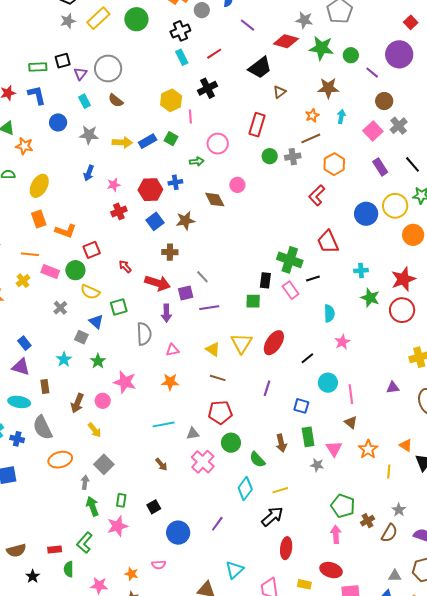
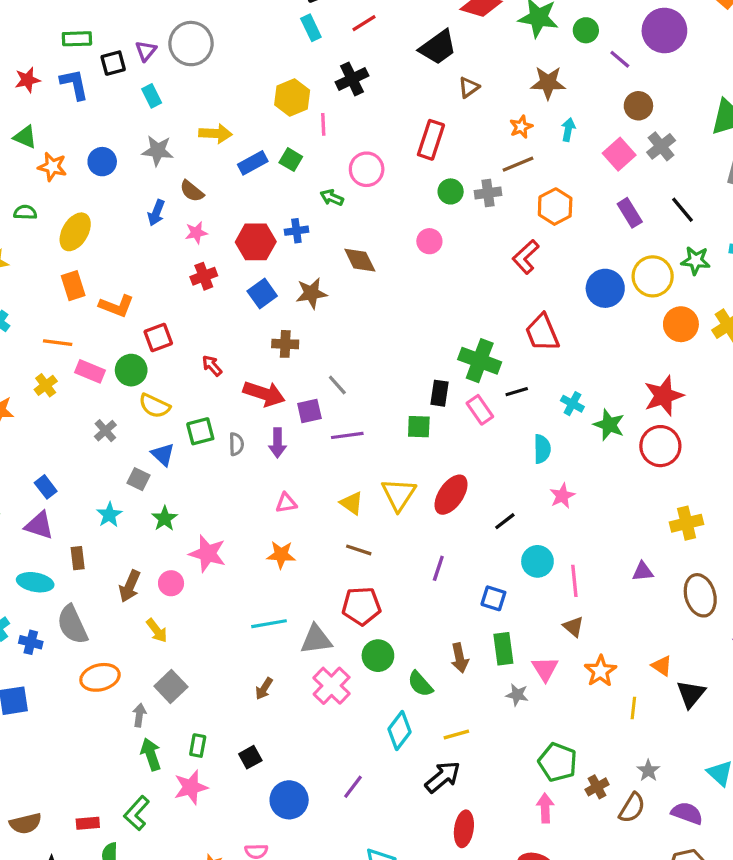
black square: (63, 61) -> (113, 63), moved
brown semicircle: (116, 100) -> (192, 191), moved
blue circle: (58, 122) -> (102, 162), moved
yellow arrow: (122, 142) -> (216, 134), moved
green arrow: (197, 161) -> (332, 198), turned -152
pink circle: (237, 185) -> (429, 241), moved
cyan cross: (361, 271) -> (572, 404), moved, turned 32
gray semicircle: (144, 334) -> (236, 444), moved, size x0.6
gray triangle: (193, 434) -> (316, 640), size x1.5
brown arrow: (161, 464) -> (264, 689), turned 72

